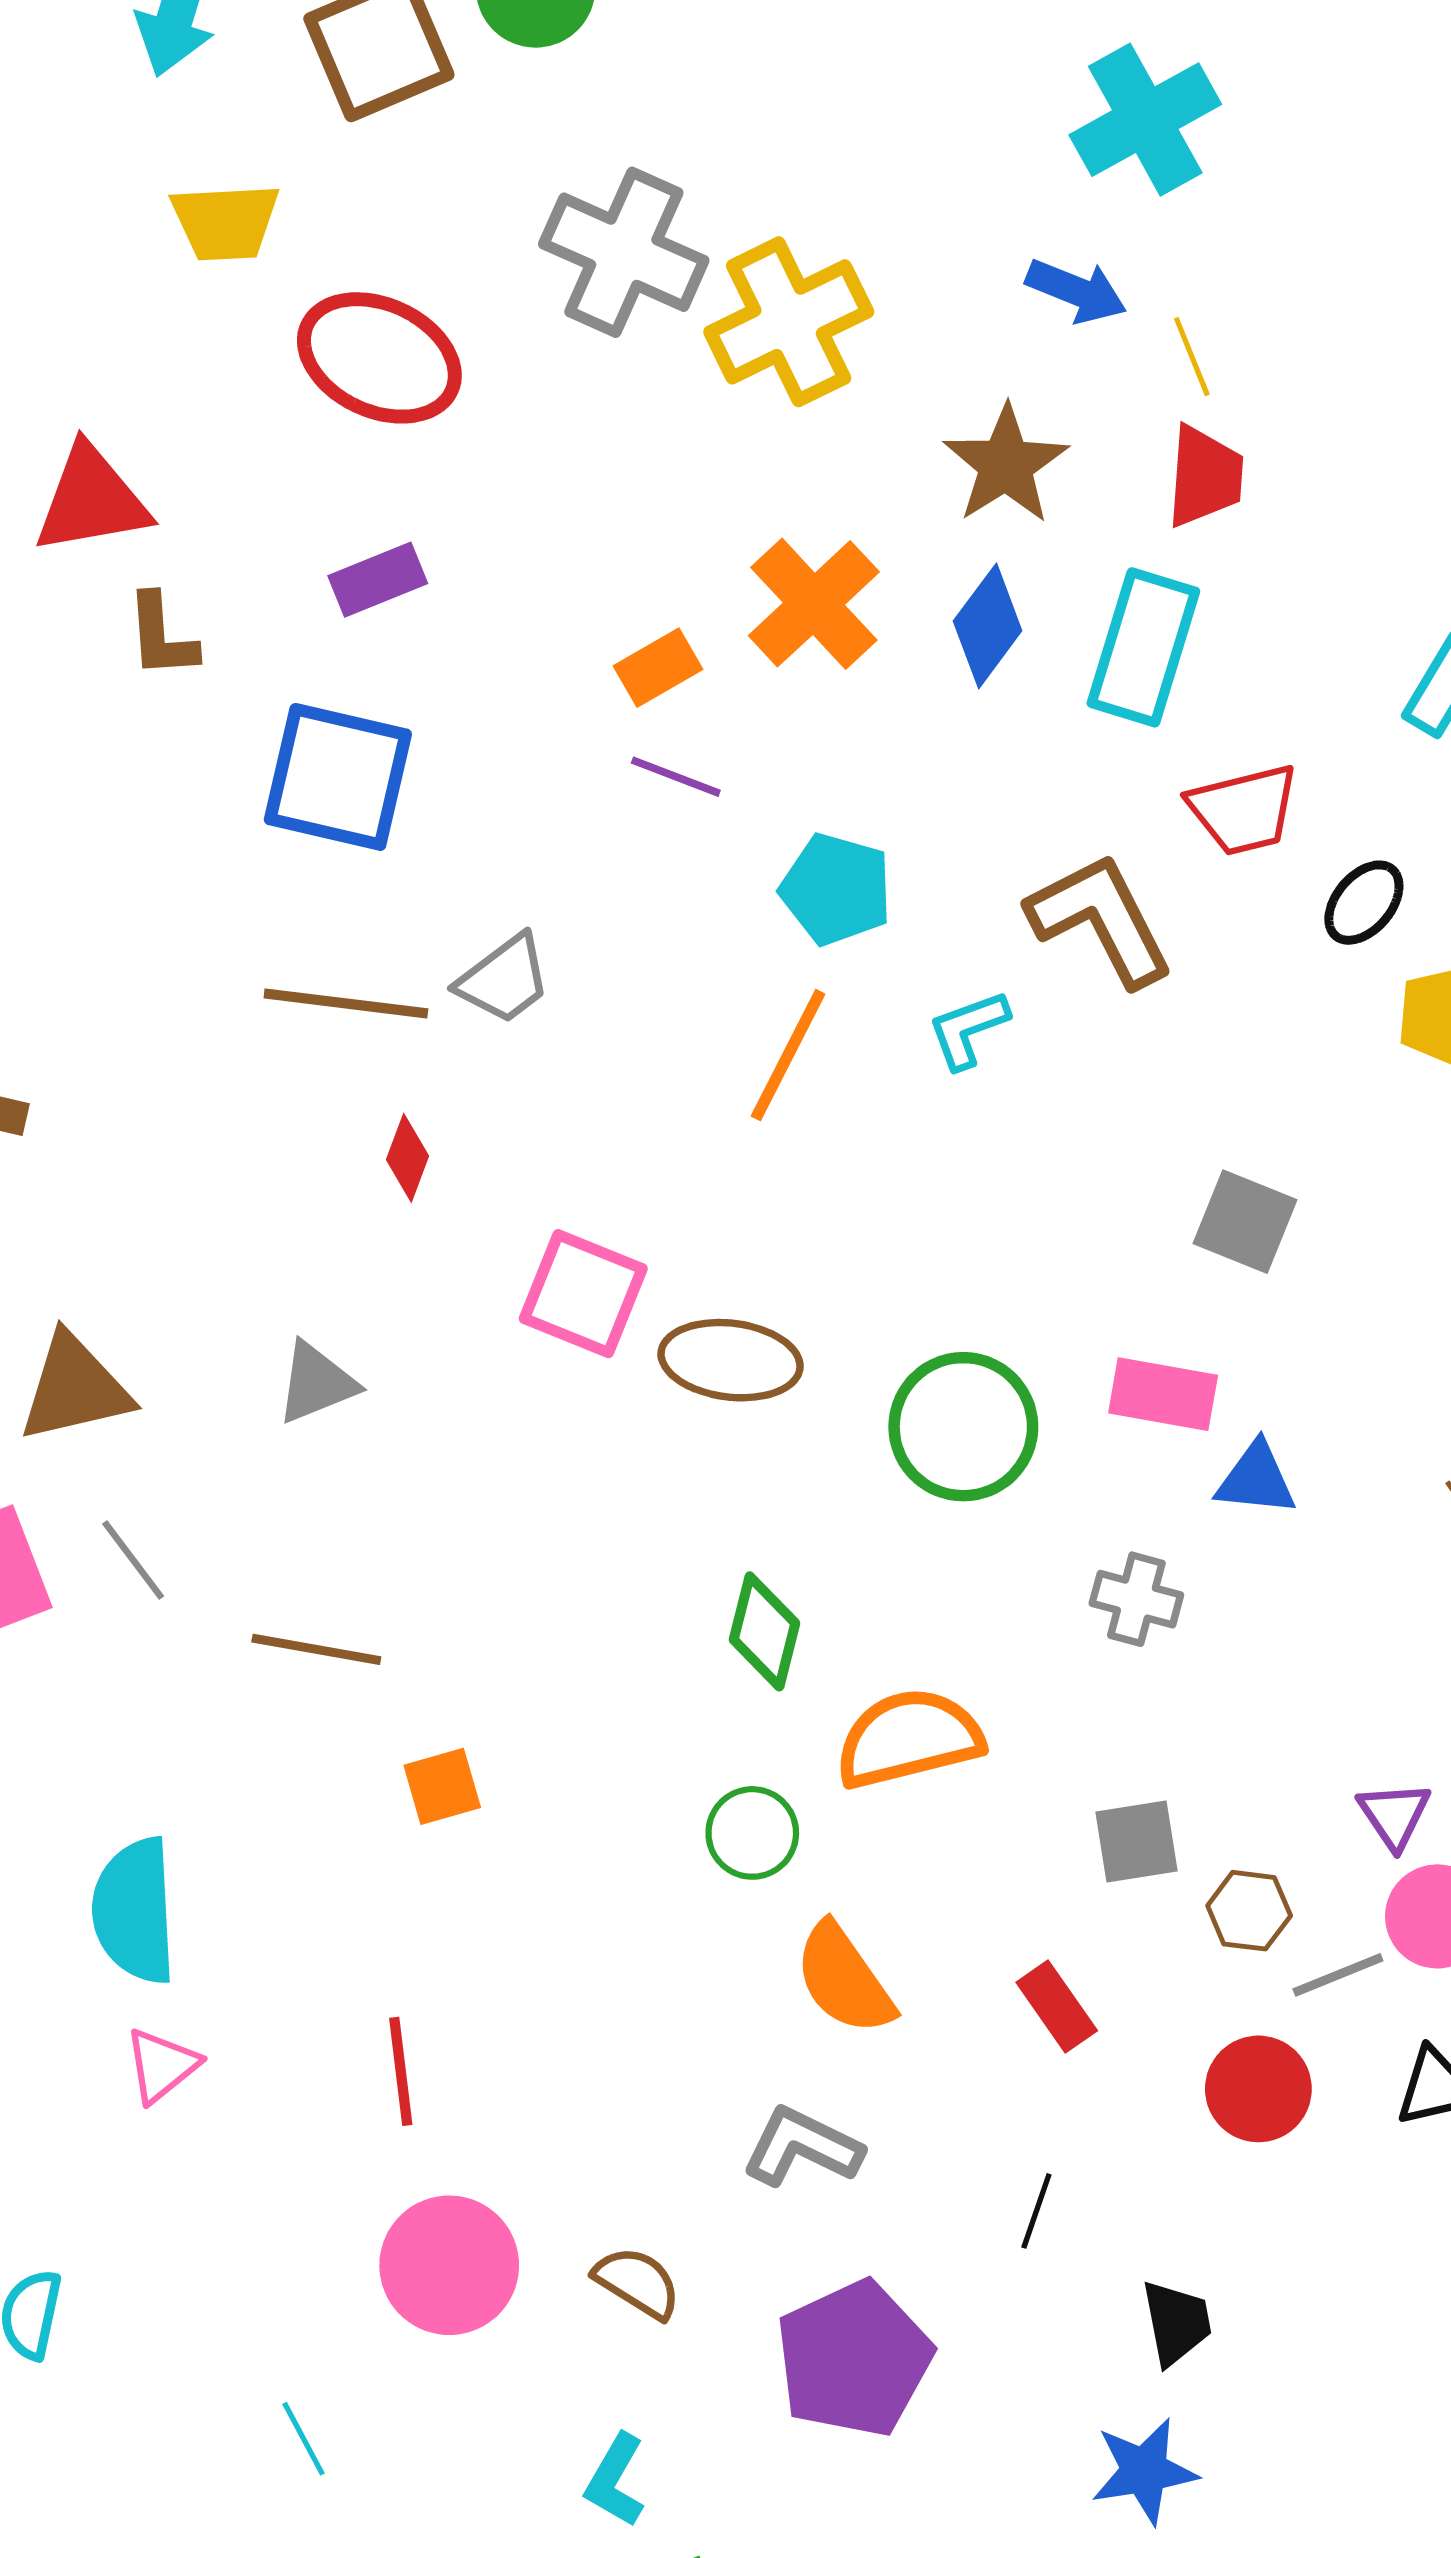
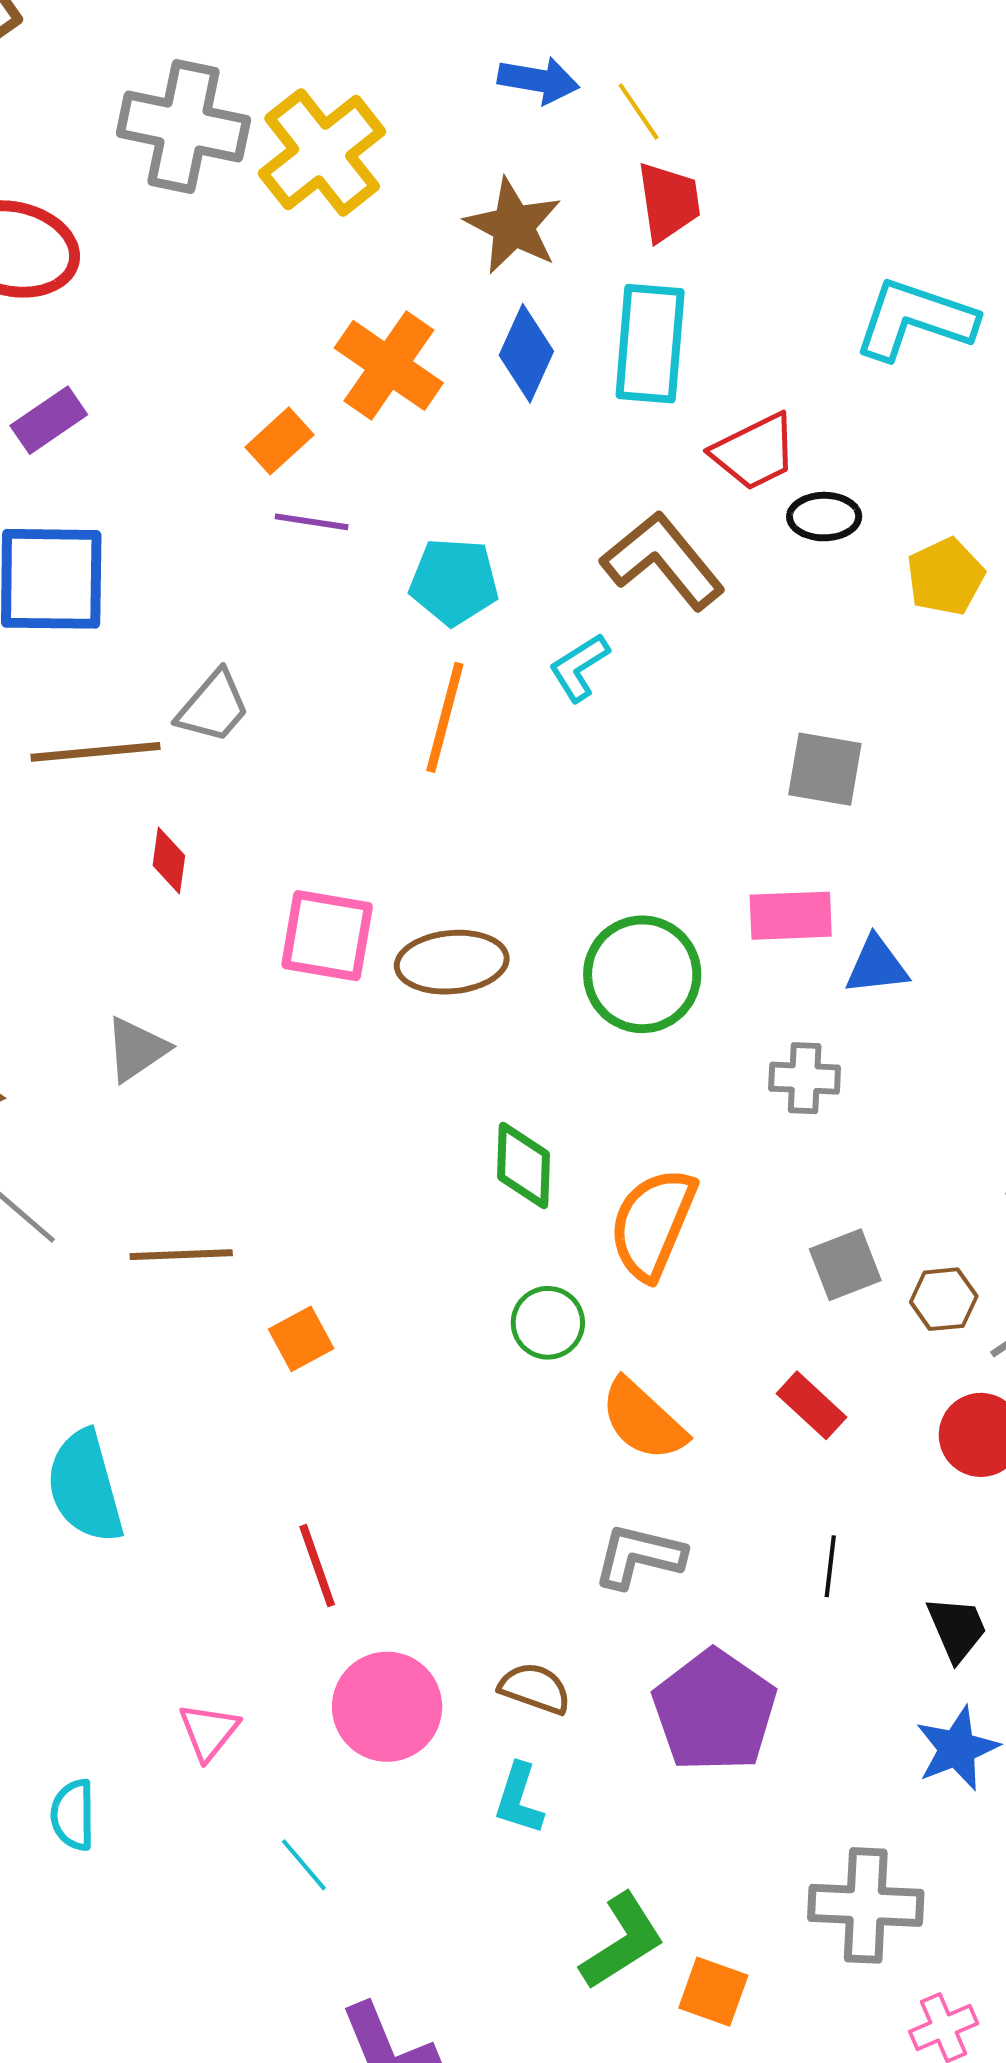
black ellipse: (1364, 903) -> (824, 517), moved, turned 62
orange semicircle: (909, 1738) -> (653, 1224), turned -41
pink triangle: (162, 2065) -> (209, 1731), moved
cyan L-shape: (615, 2480) -> (519, 1799), moved

